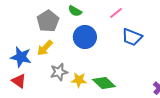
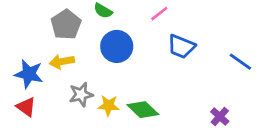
yellow arrow: (45, 48) -> (62, 62), turned 36

